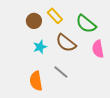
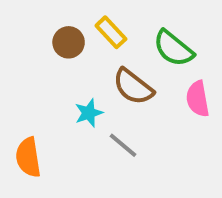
cyan star: (40, 47) -> (89, 113), moved
orange semicircle: (36, 81) -> (28, 157), moved

